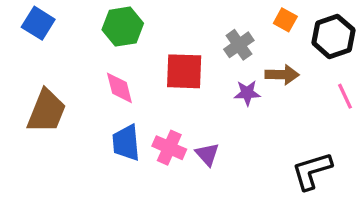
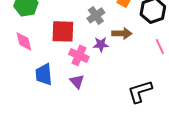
blue trapezoid: (126, 143) -> (44, 74), moved
pink cross: (169, 148) -> (79, 55), moved

